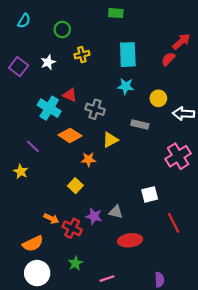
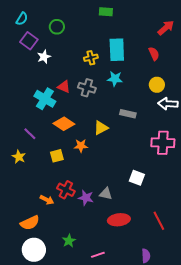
red arrow: (181, 42) -> (166, 28), moved
yellow cross: (82, 55) -> (91, 58), moved
red semicircle: (168, 59) -> (154, 54), turned 112
purple square: (19, 67) -> (29, 41), moved
yellow circle: (158, 98) -> (157, 85), moved
gray cross: (95, 109) -> (87, 88), moved
pink cross: (178, 156) -> (163, 143), turned 35
yellow square: (75, 186) -> (57, 156), moved, turned 32
white square: (150, 194) -> (137, 178), turned 35
red line: (174, 223) -> (159, 221), moved
red cross: (72, 228) -> (66, 190), moved

